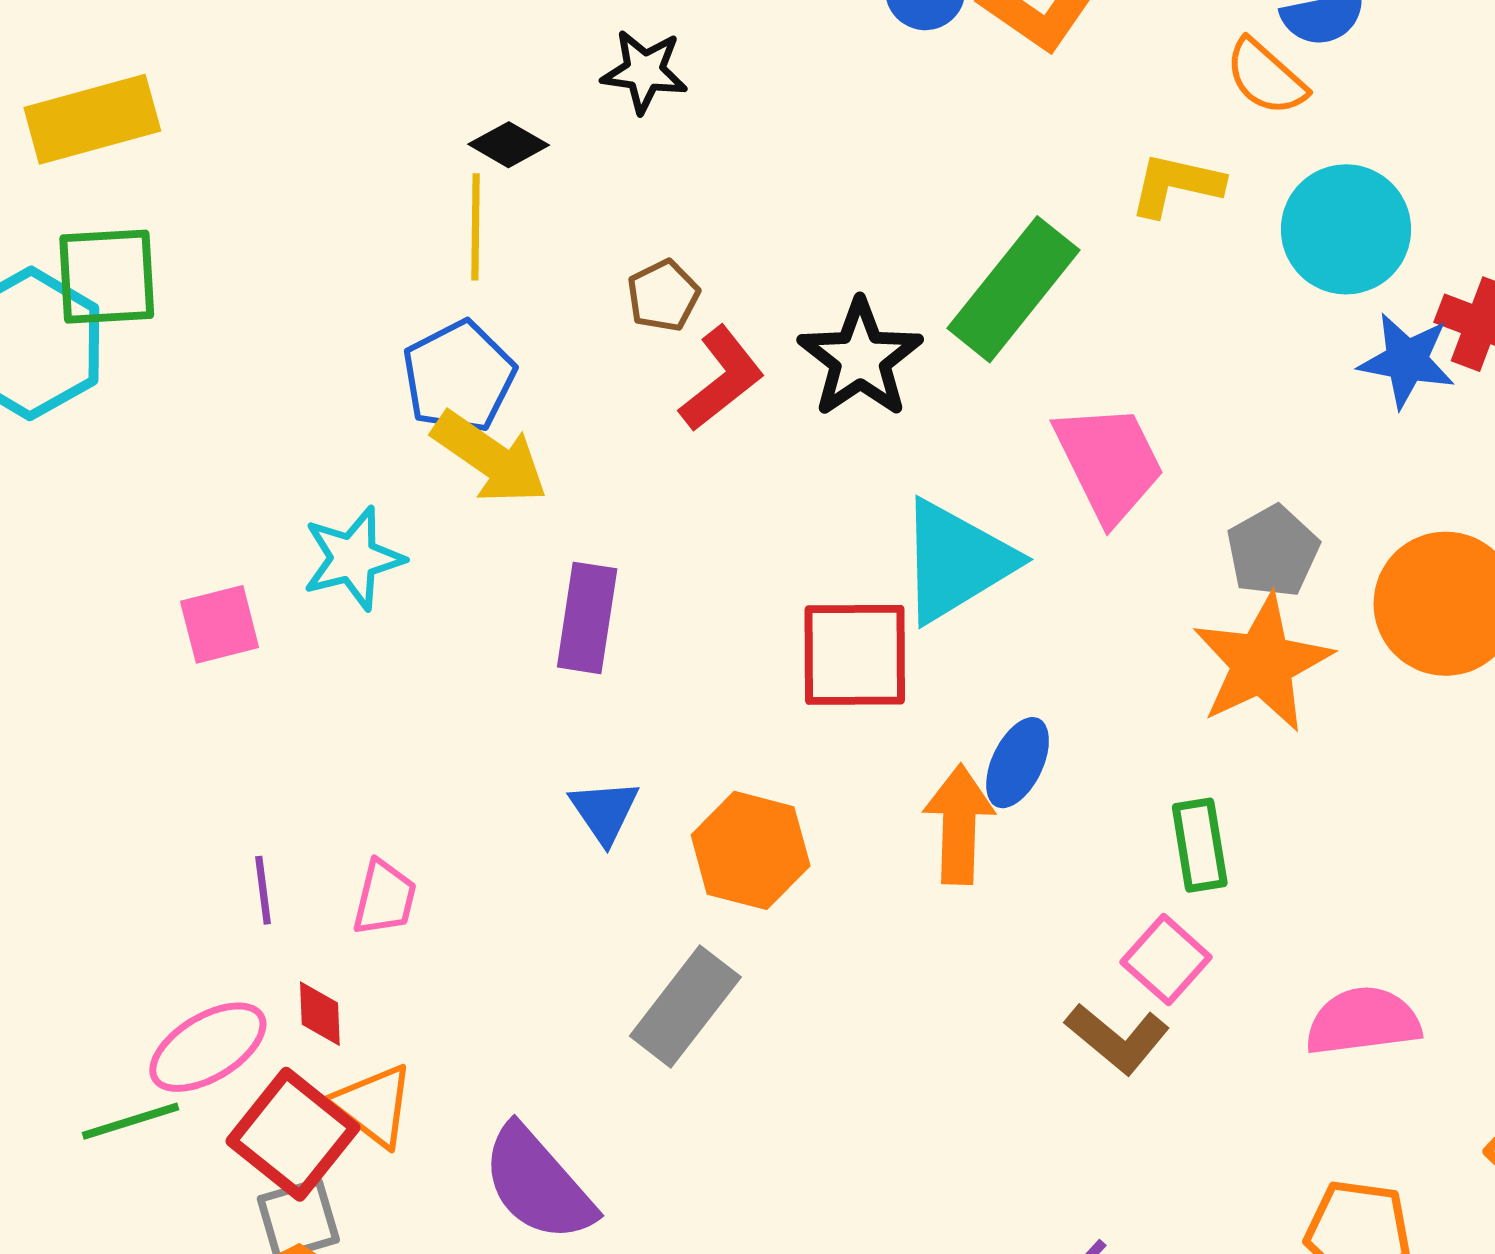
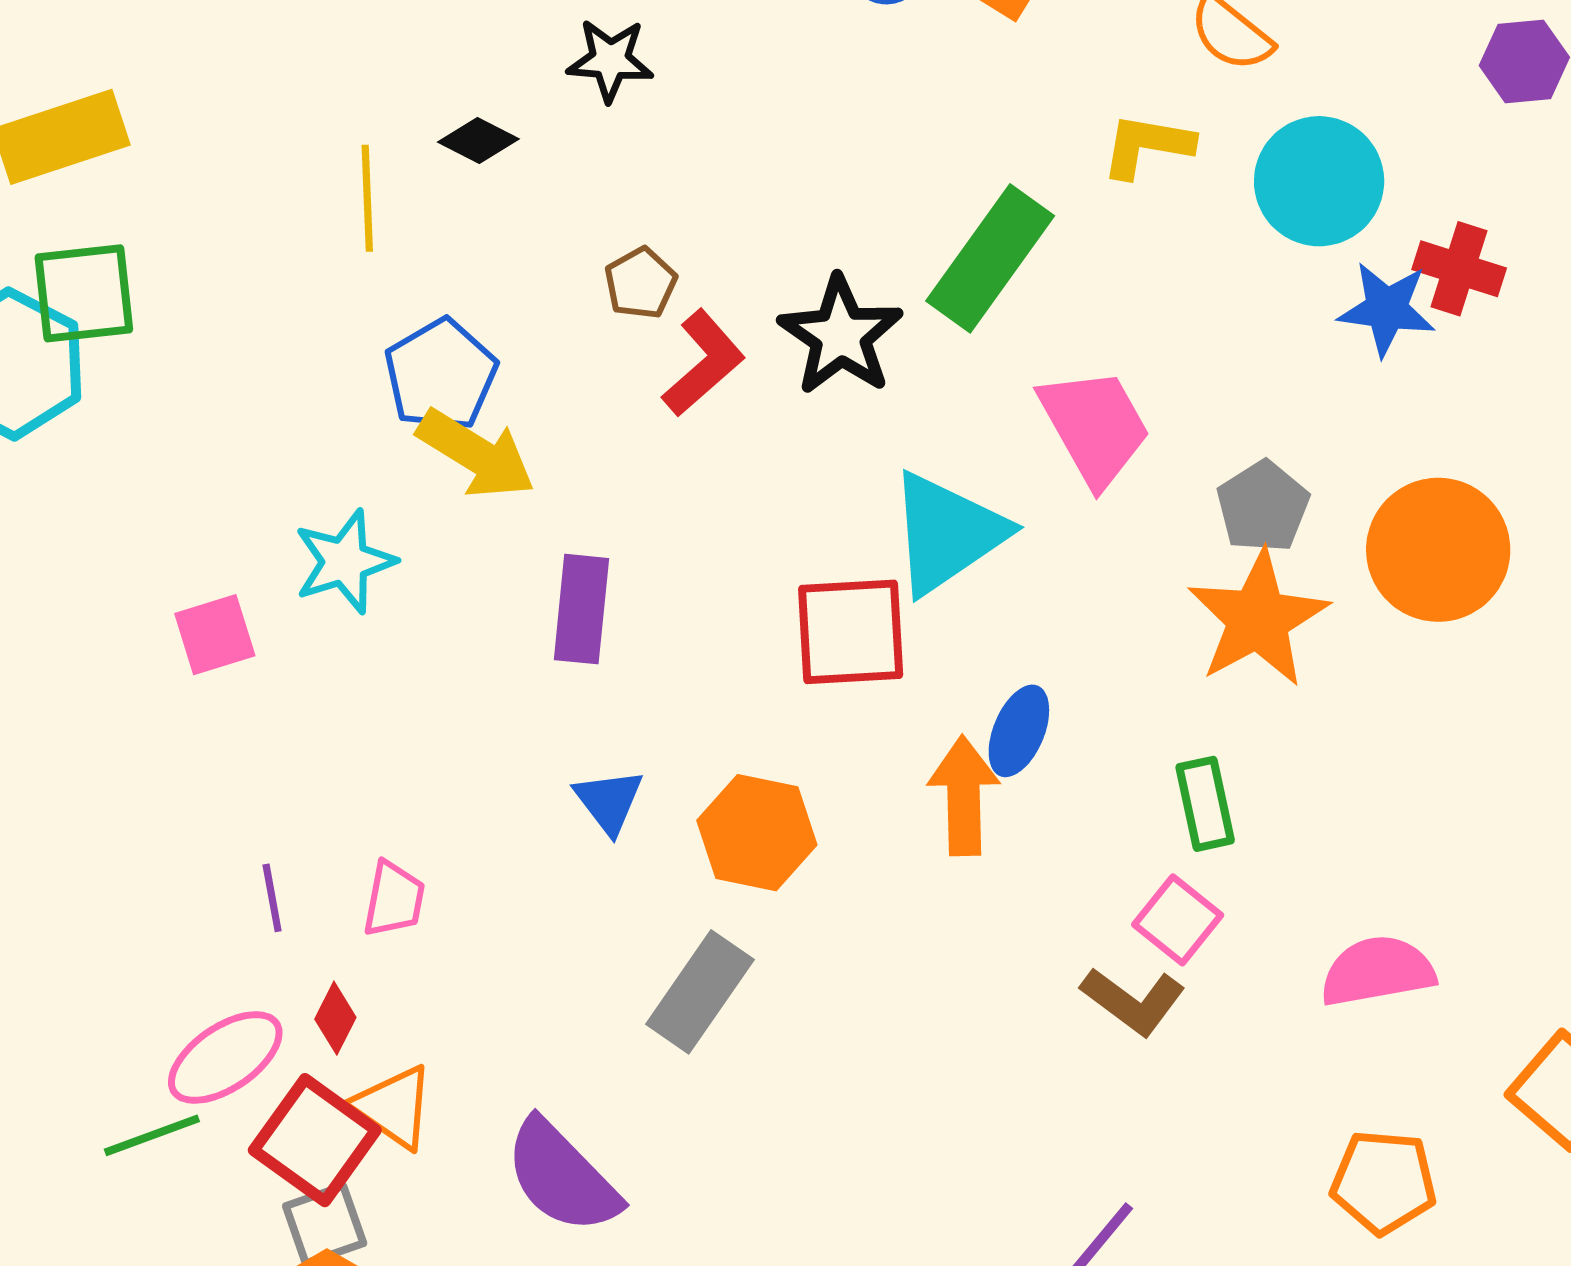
yellow line: (475, 227) -> (367, 198), moved
red diamond: (320, 1014) -> (335, 1018), turned 32

